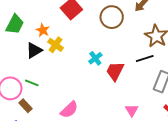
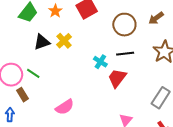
orange star: (43, 30) -> (55, 11), moved
cyan cross: (95, 58) -> (100, 62), turned -32
black line: (145, 59) -> (125, 54), moved

